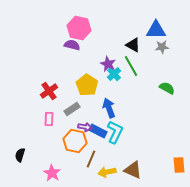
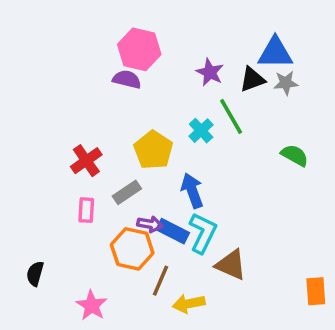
black triangle: (133, 45) -> (252, 79), moved, turned -49
purple star: (108, 64) -> (210, 72), moved
brown triangle: (133, 170) -> (231, 265), moved

